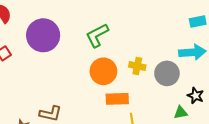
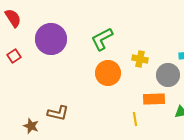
yellow cross: (137, 66) -> (140, 59), moved
orange rectangle: (117, 99) -> (154, 99), moved

